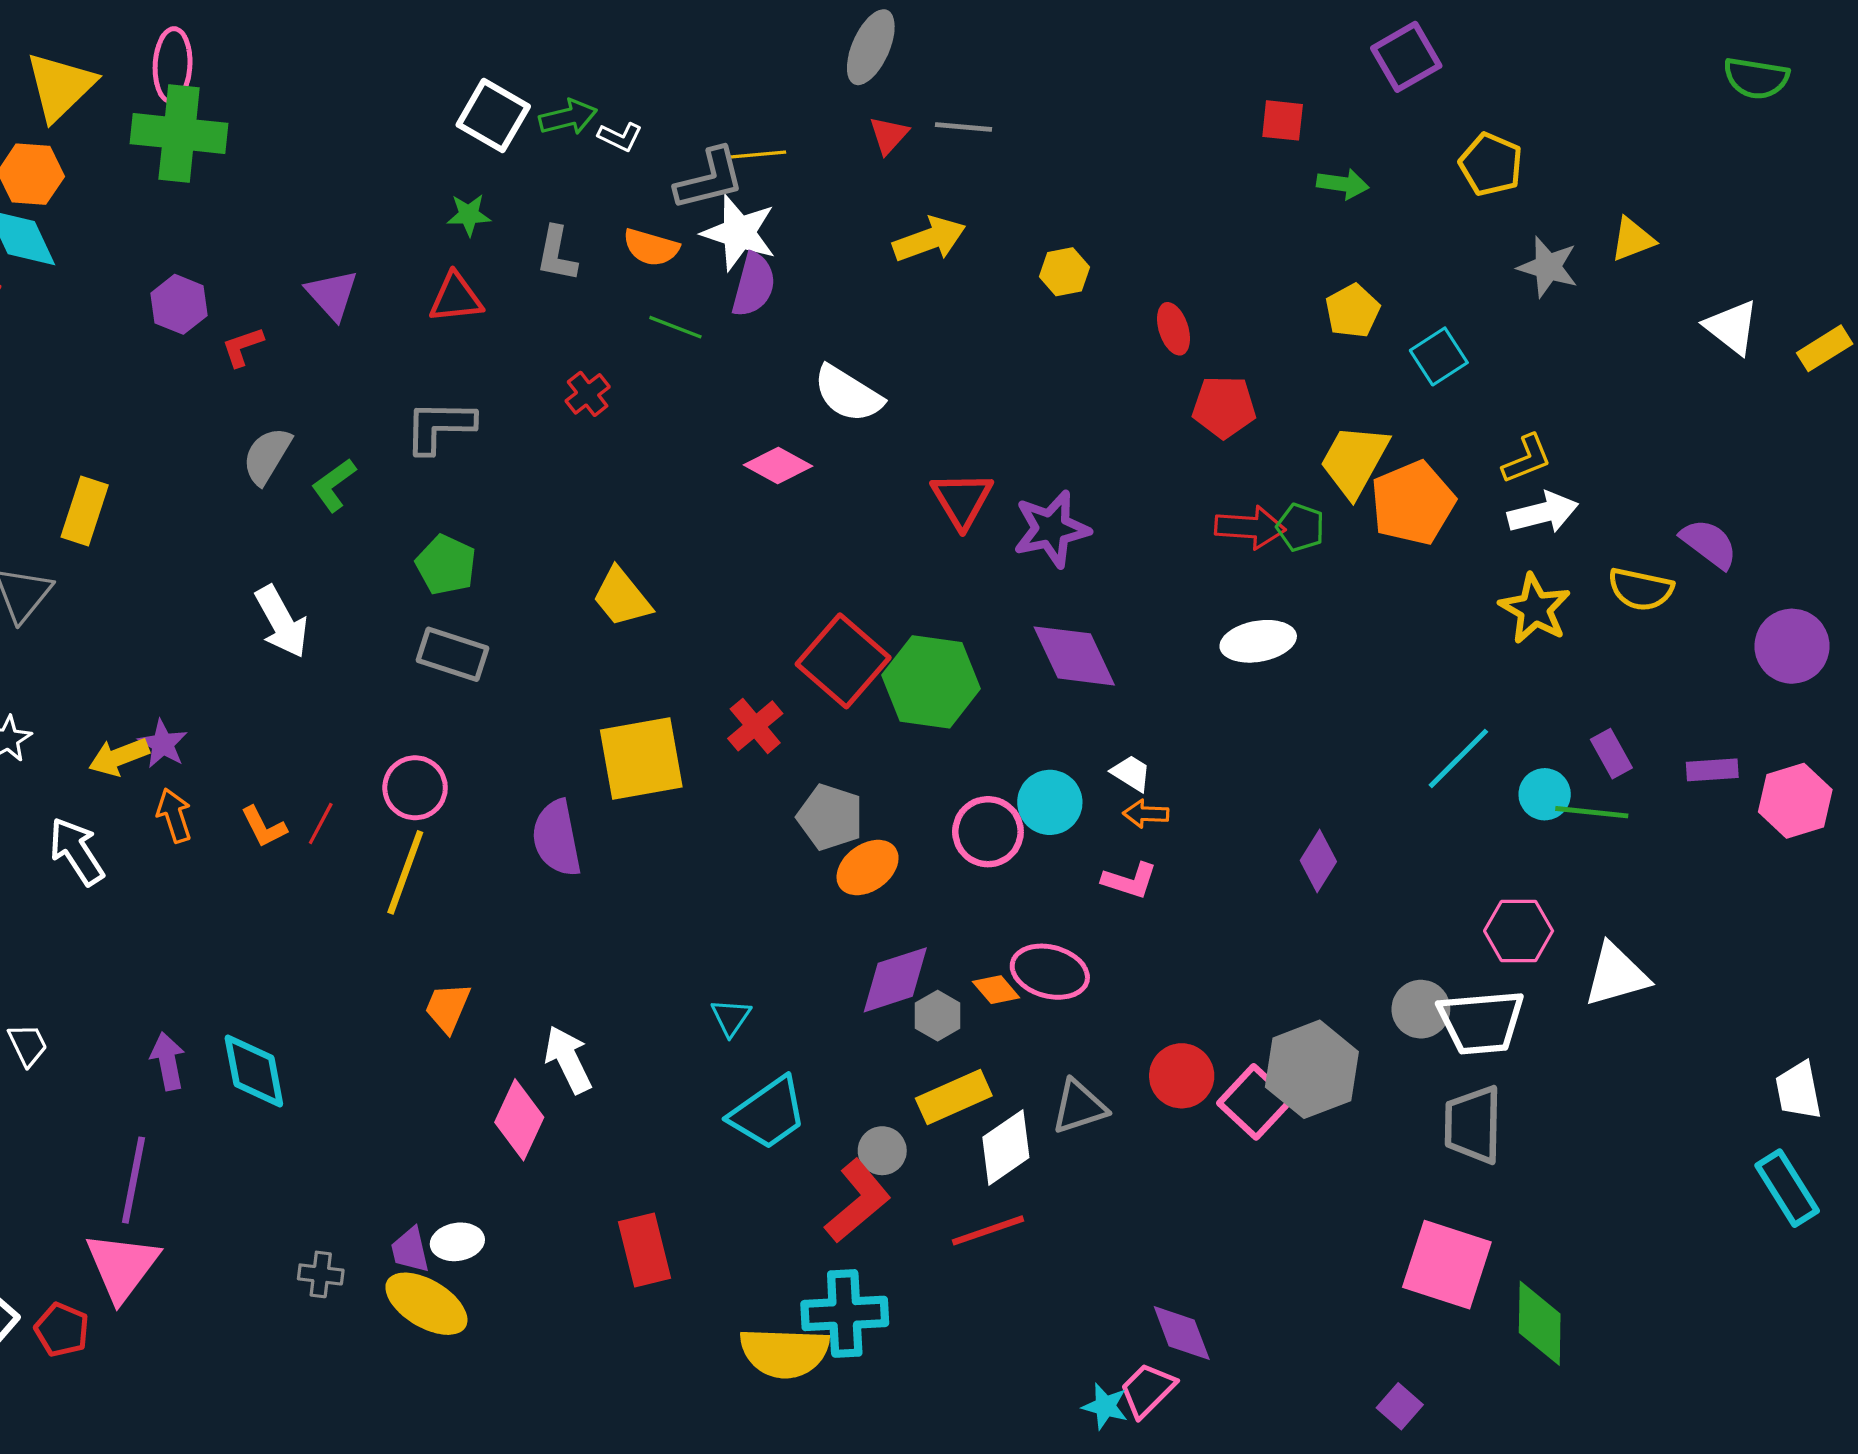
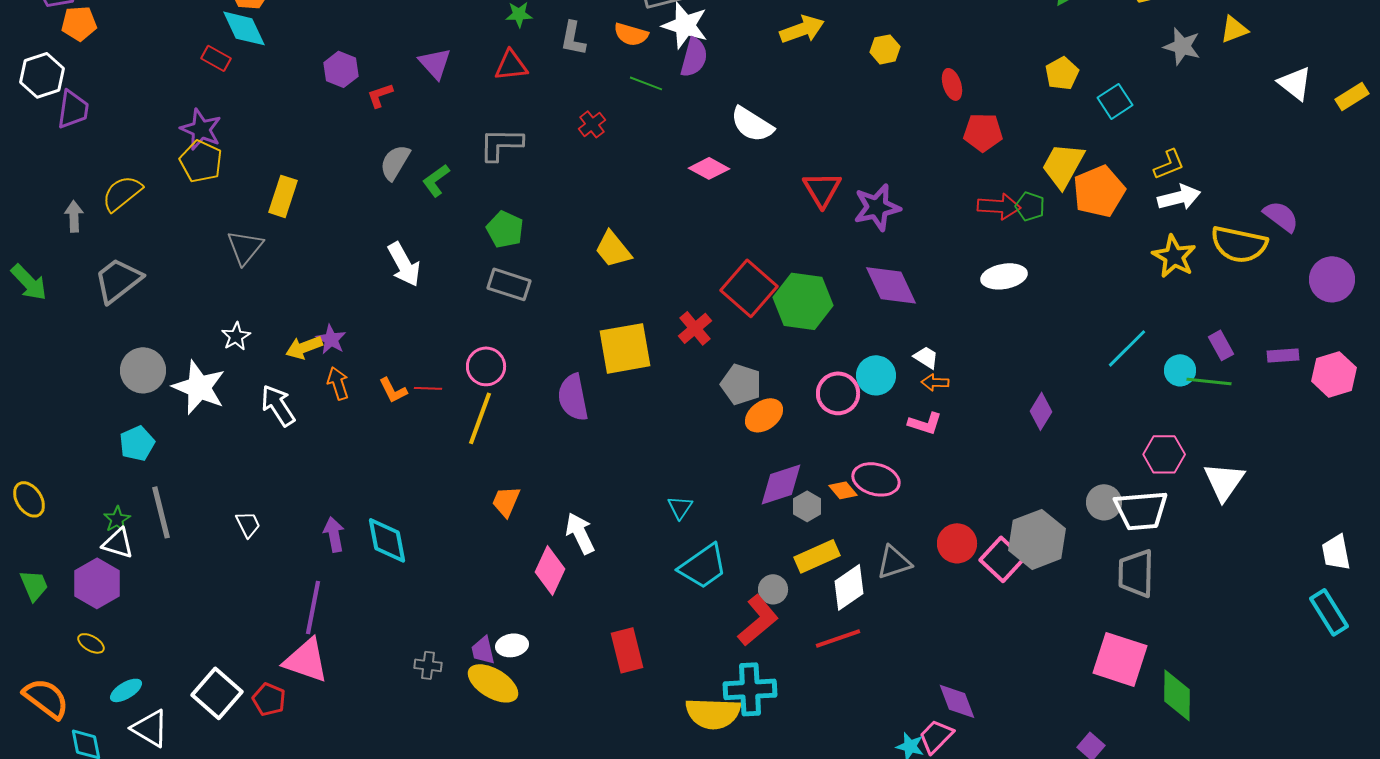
yellow semicircle: (1641, 589) -> (1239, 244), size x1.4
red line: (321, 824) -> (428, 388), turned 64
white triangle: (1616, 975) -> (1224, 481), turned -39
pink triangle: (122, 1266) -> (306, 660), turned -48

